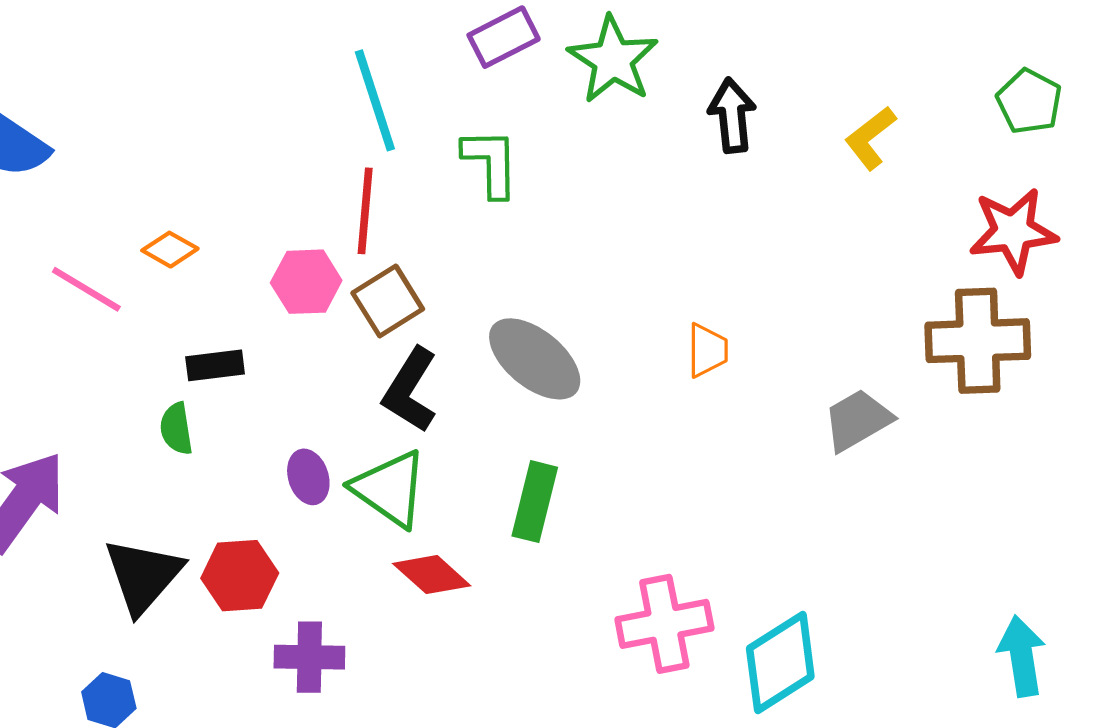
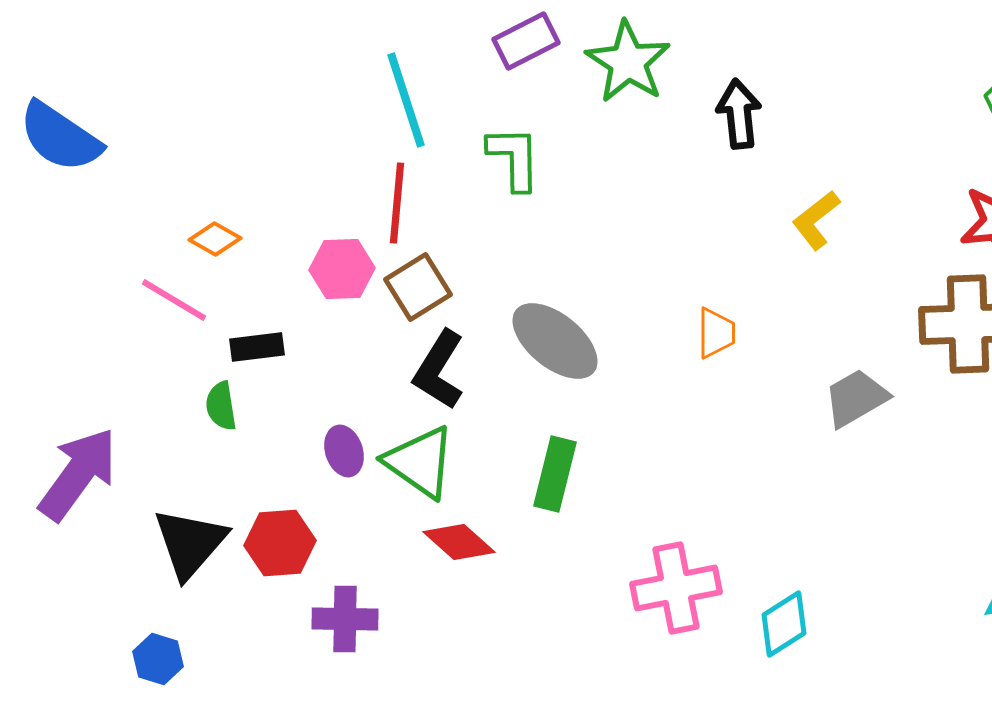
yellow L-shape: (870, 138) -> (816, 220), moved
pink line: (86, 289) -> (174, 300), moved
cyan diamond: (780, 663) -> (784, 624), size x0.7

